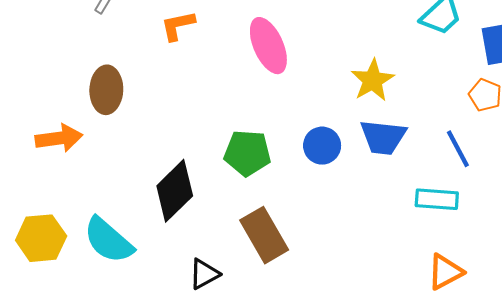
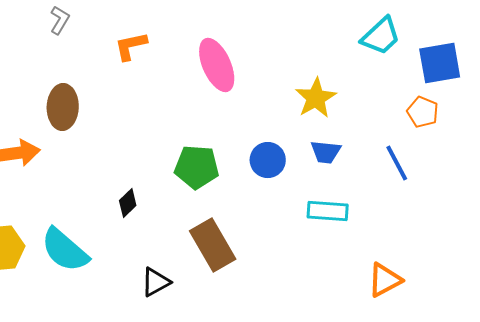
blue trapezoid: (383, 137) -> (326, 152), size x0.7
black diamond: (175, 191) -> (128, 203), size x0.5
cyan rectangle: (437, 199) -> (328, 211), moved

